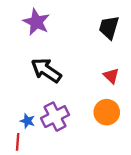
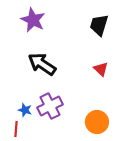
orange circle: (107, 112) -> (97, 122), moved

